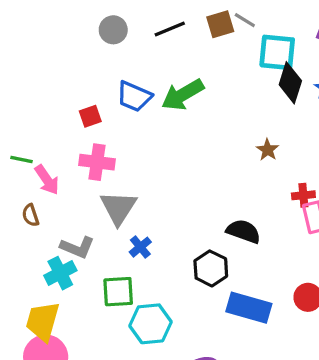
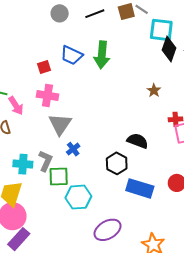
green arrow: (183, 95) -> (102, 55), turned -56
gray L-shape: (77, 247) -> (45, 161), moved, turned -90
cyan cross: (60, 273) -> (23, 164), turned 30

